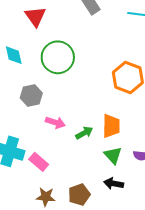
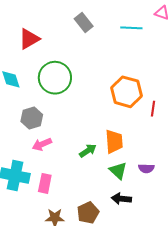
red triangle: (35, 16) -> (29, 39), turned 40
pink arrow: (55, 122) -> (42, 144), moved, turned 144
pink rectangle: (39, 162) -> (45, 183), turned 66

